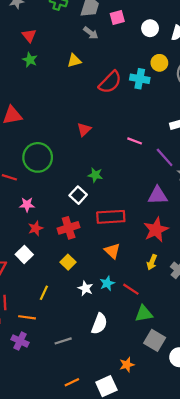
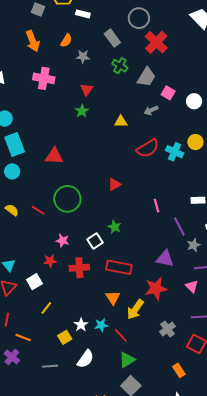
pink square: (117, 18) -> (168, 93), turned 32
white circle: (150, 28) -> (194, 101), moved
gray arrow: (91, 33) -> (151, 110), moved, turned 104
pink line: (135, 141) -> (157, 206), turned 40
pink star: (27, 205) -> (63, 241), moved
yellow square: (68, 262) -> (65, 337), moved
yellow arrow: (152, 262) -> (135, 309), moved, size x1.5
yellow line: (44, 293) -> (46, 308), moved
green triangle: (144, 314) -> (127, 360), turned -36

